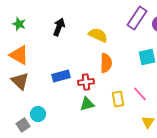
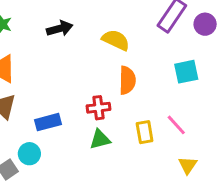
black arrow: (59, 27) -> (60, 28), turned 54
blue rectangle: (61, 76) -> (48, 122), moved

